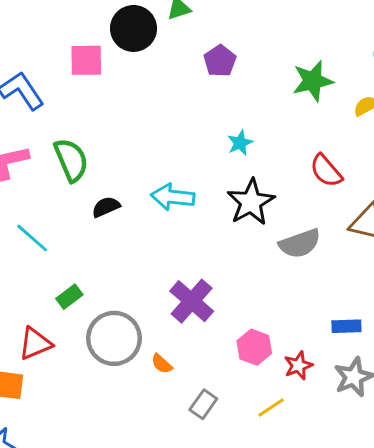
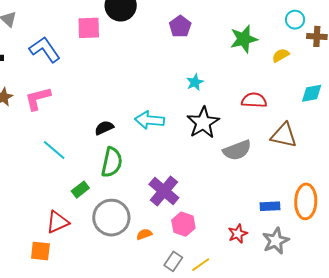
green semicircle: (71, 160) -> (112, 162), moved, turned 36
red semicircle: (326, 171) -> (254, 100), turned 135
pink hexagon: (254, 347) -> (183, 224), moved
orange semicircle: (162, 364) -> (144, 234), turned 119
yellow line: (271, 407) -> (201, 265), moved

